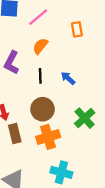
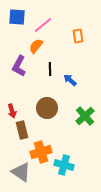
orange semicircle: (40, 46) -> (36, 46), moved
black line: (40, 76) -> (50, 69), moved
orange cross: (48, 137) -> (41, 152), moved

